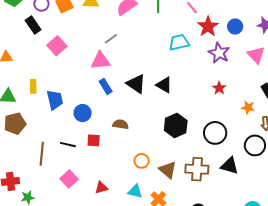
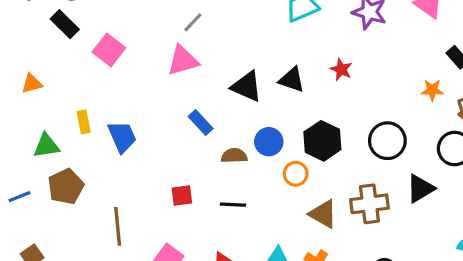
blue rectangle: (106, 86) -> (201, 123), moved
red star: (219, 88) -> (341, 69), moved
blue circle: (83, 113) -> (269, 142), moved
red square: (94, 140) -> (182, 196), moved
black line: (68, 145) -> (233, 205), moved
orange circle: (142, 161) -> (296, 174), moved
black triangle: (230, 166) -> (420, 189), turned -36

